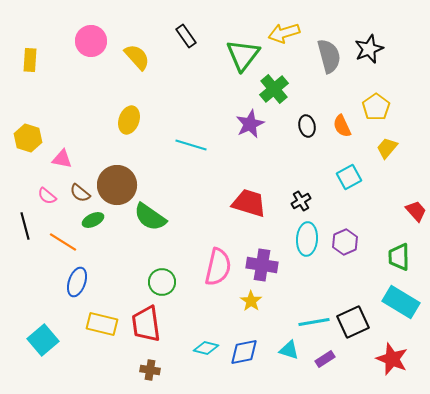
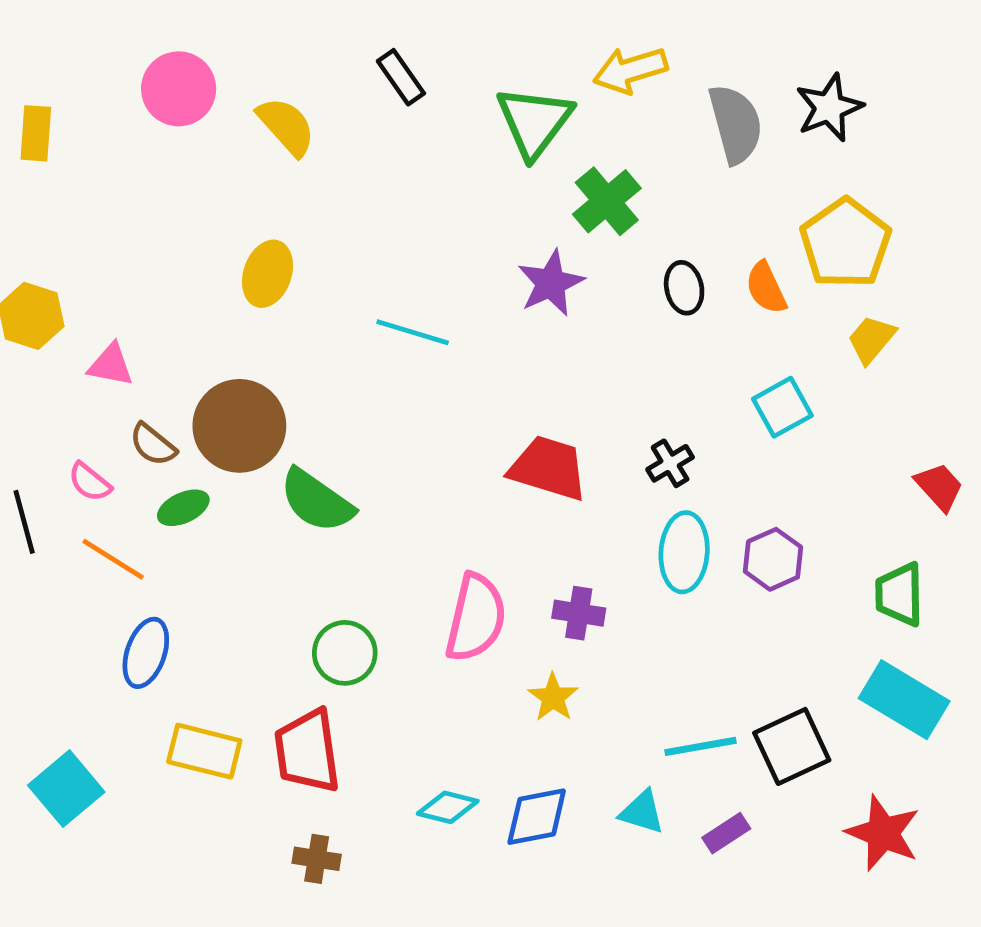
yellow pentagon: (376, 107) -> (846, 243), size x1.4
pink semicircle: (47, 196) -> (90, 482), moved
purple cross: (262, 265) -> (579, 613), size x0.7

